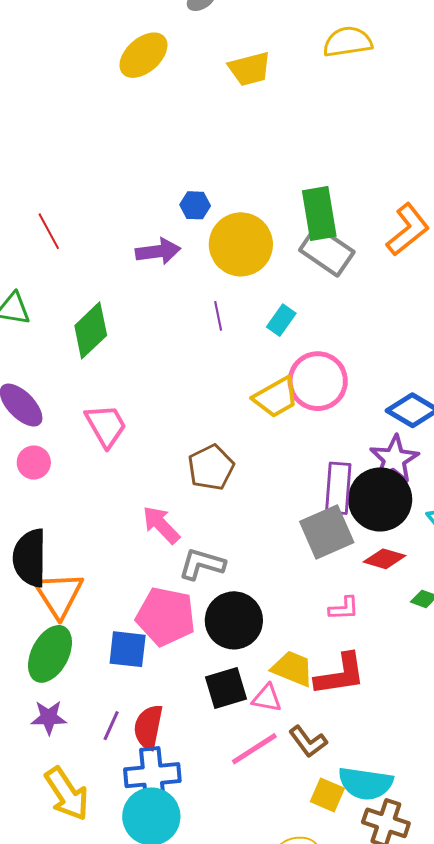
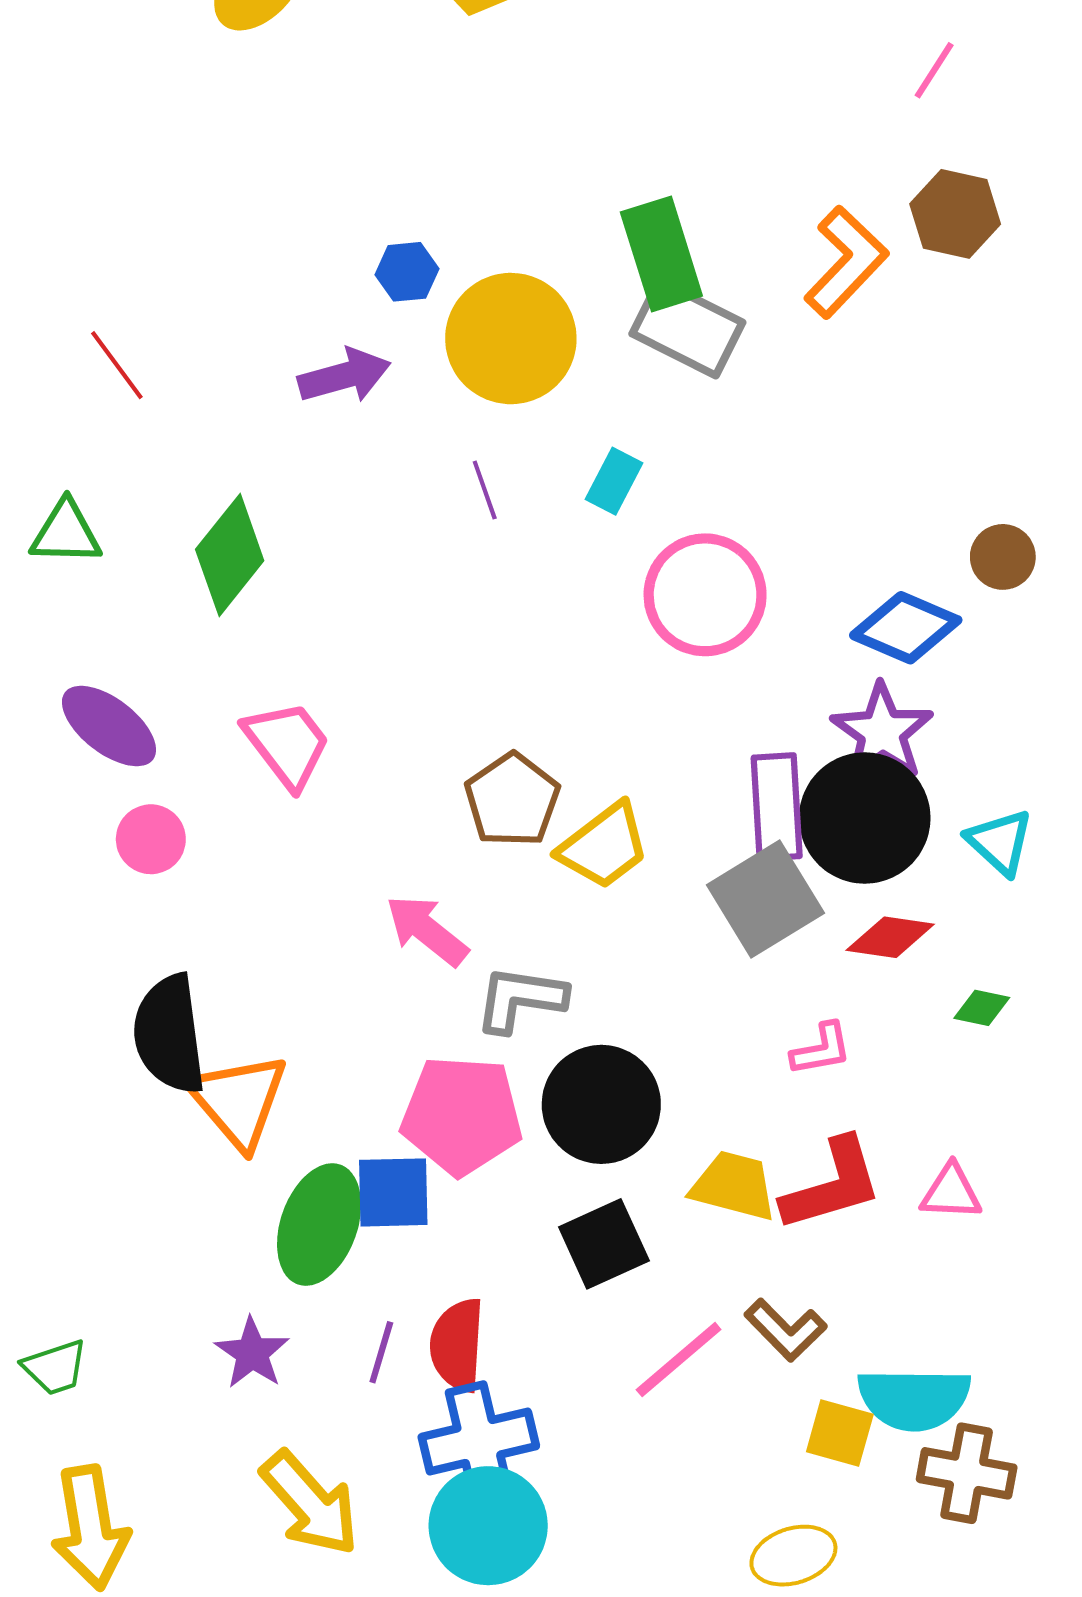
yellow trapezoid: (276, 397) -> (604, 846), moved
green ellipse: (50, 654) -> (319, 1225), moved
pink triangle: (267, 698) -> (951, 1192), moved
purple star: (49, 717) -> (252, 1353), turned -30

